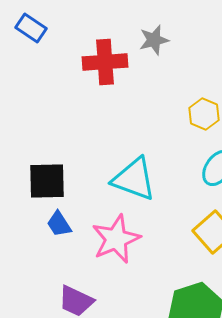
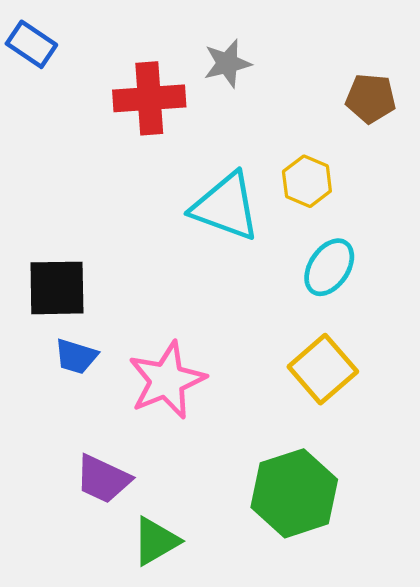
cyan triangle: (134, 179) -> (226, 207), moved
blue trapezoid: (59, 224) -> (76, 356), turned -40

